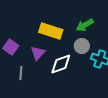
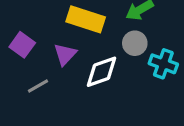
gray line: (21, 73) -> (38, 86), turned 56

